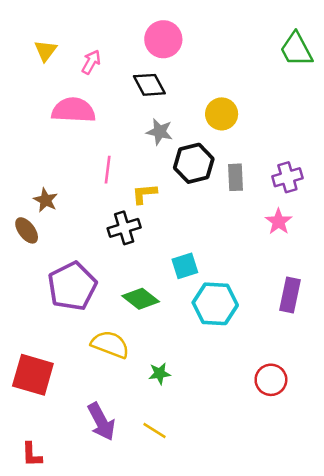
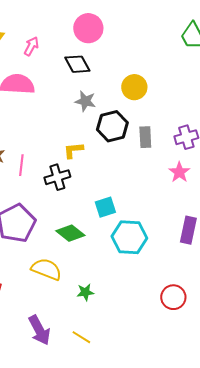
pink line: (108, 170) -> (21, 165), moved

